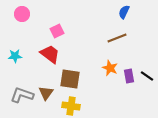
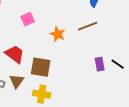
red trapezoid: (50, 54) -> (15, 54), moved
orange star: (110, 68) -> (58, 34), moved

